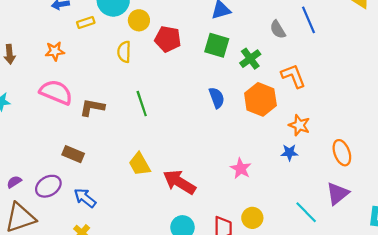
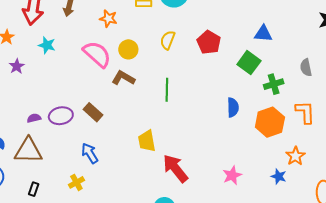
yellow circle: (139, 20) -> (128, 49), moved
purple ellipse: (48, 186) -> (61, 116), moved

